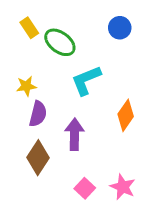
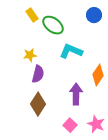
cyan L-shape: (86, 80) -> (71, 51), turned 45
purple arrow: (74, 134) -> (76, 94), moved

